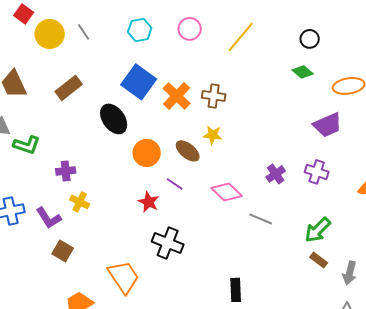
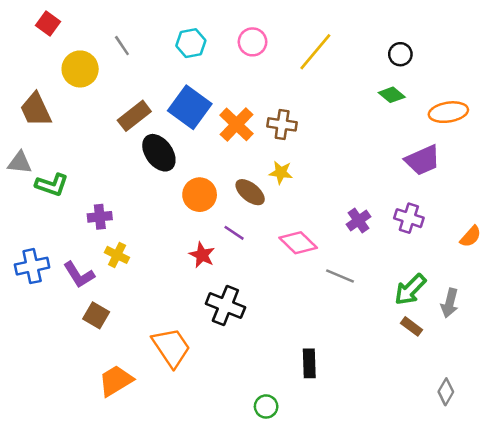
yellow circle: (50, 34) -> (80, 69), moved
brown rectangle: (69, 88) -> (134, 116), moved
gray arrow: (350, 273) -> (450, 303), moved

